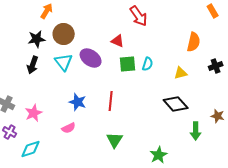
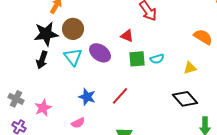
black star: (37, 39) -> (46, 34), size x1.4
orange semicircle: (194, 42) -> (203, 37), turned -72
cyan semicircle: (148, 64) -> (157, 59), turned 56
red line: (111, 101) -> (120, 96), turned 36

